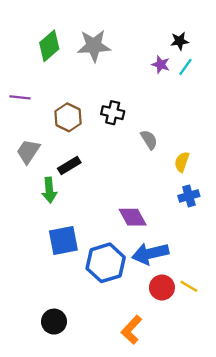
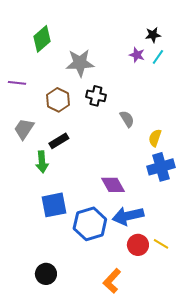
gray star: (94, 46) -> (80, 63), moved
blue cross: (189, 196) -> (161, 167), size x1.5

